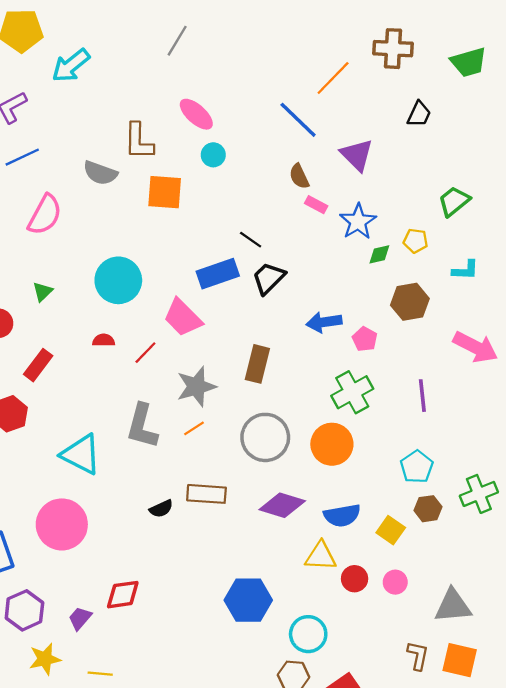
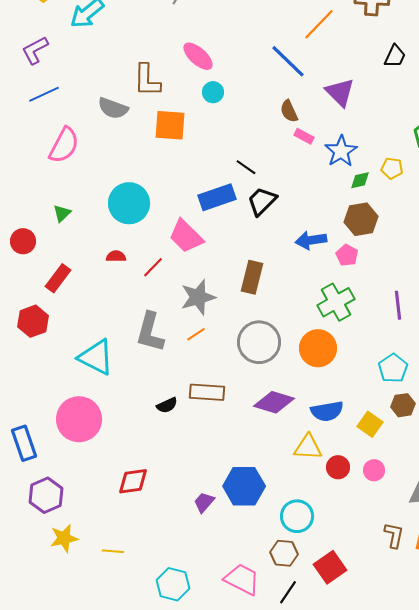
brown hexagon: (410, 302) -> (361, 219), moved
purple trapezoid: (80, 618) -> (204, 502), moved

